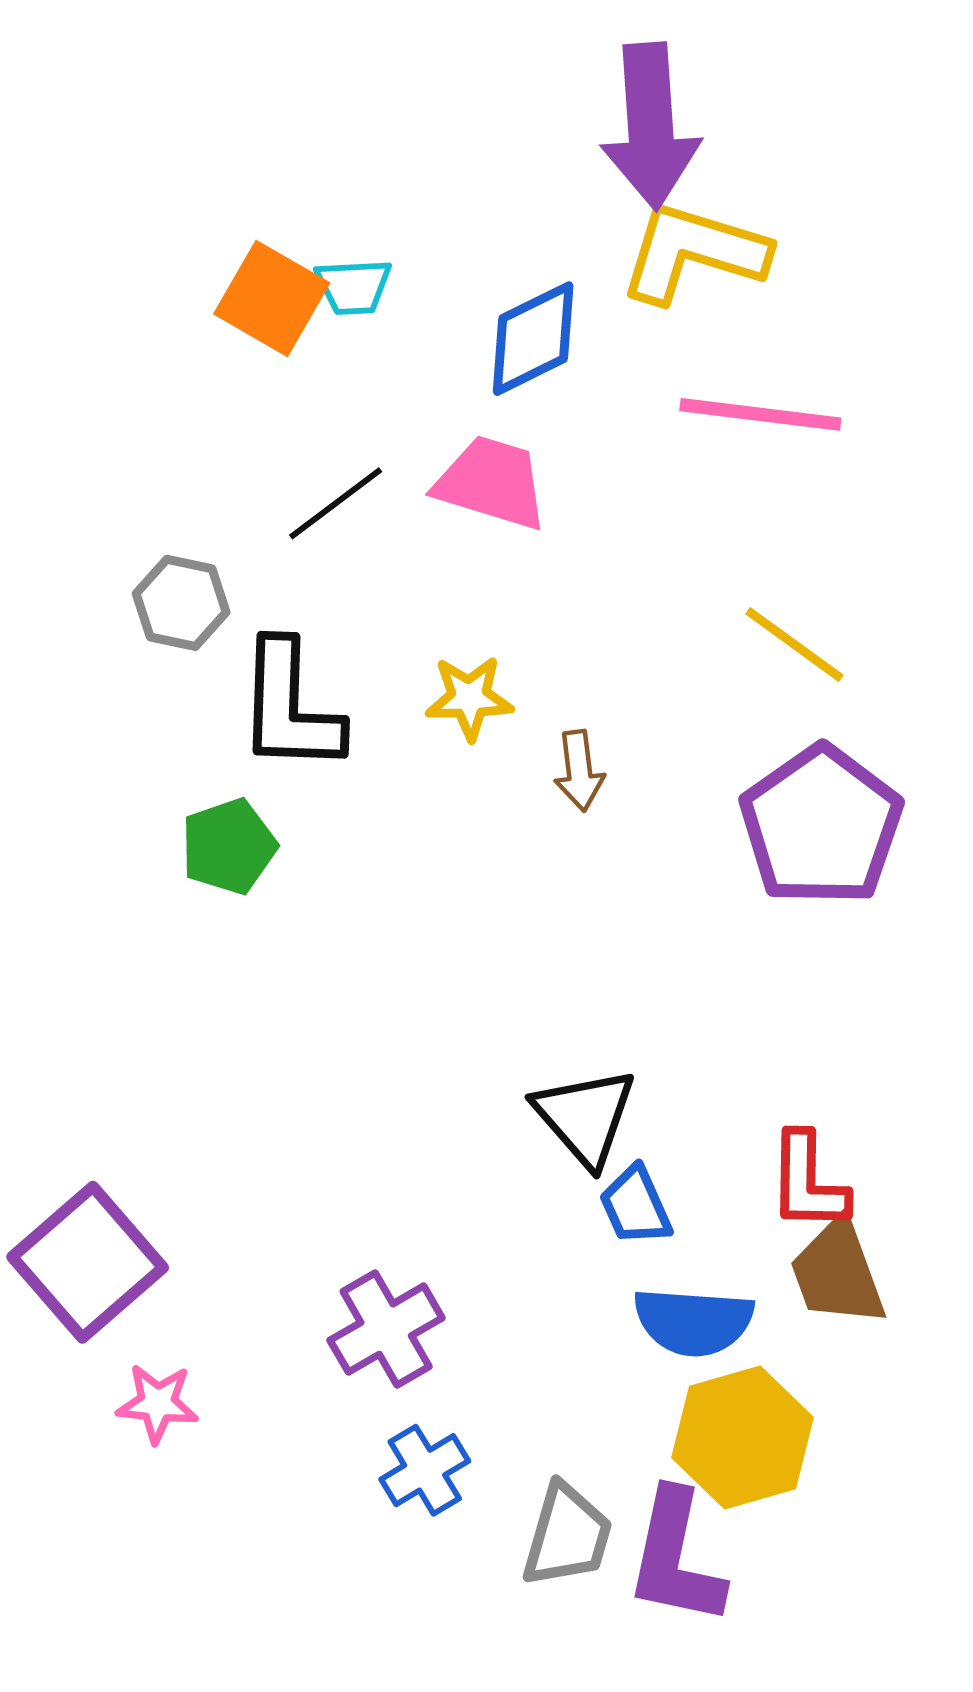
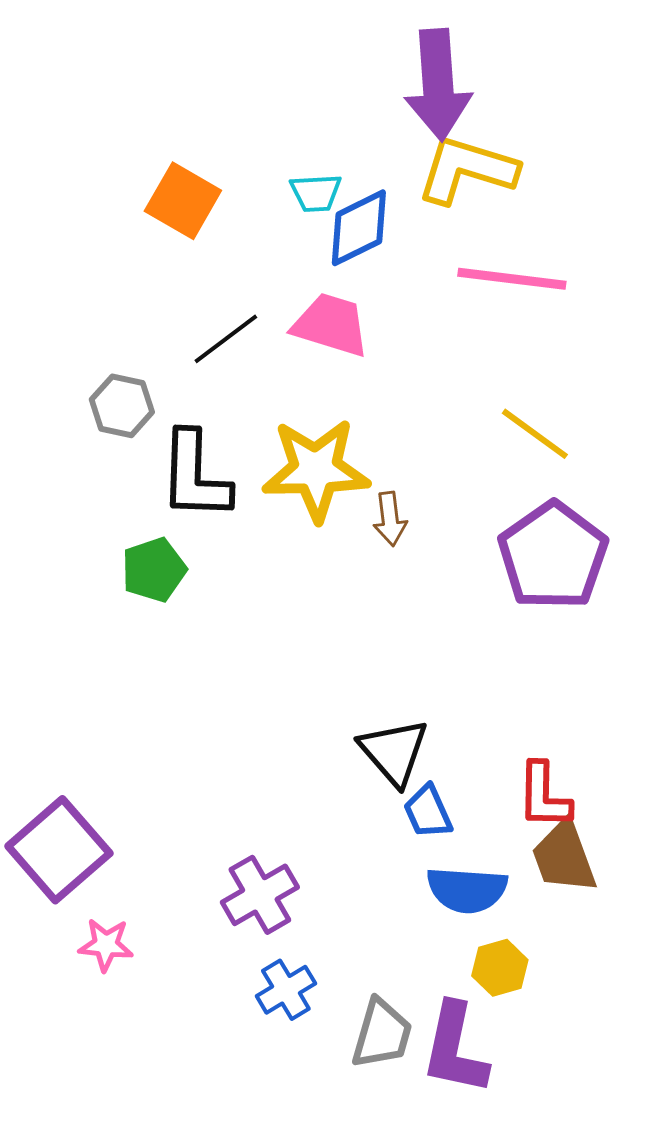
cyan trapezoid: (353, 287) -> (316, 193), moved
yellow star: (469, 698) -> (316, 470), size x1.8
yellow hexagon: (742, 1437) -> (500, 968), size x0.6

